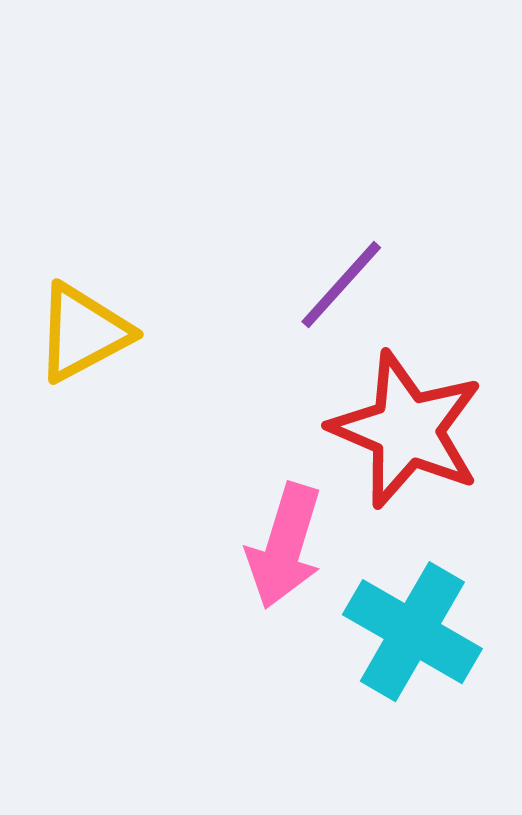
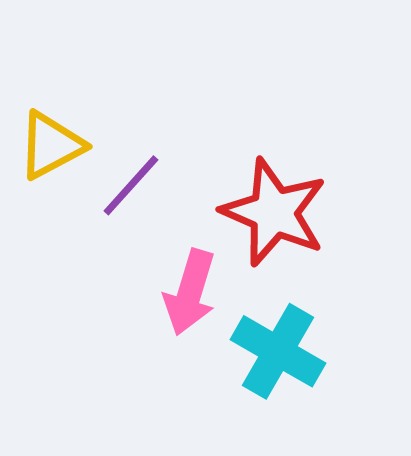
purple line: (341, 285) -> (131, 185), moved

